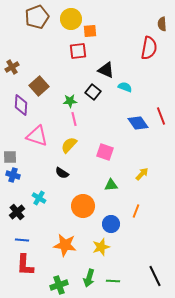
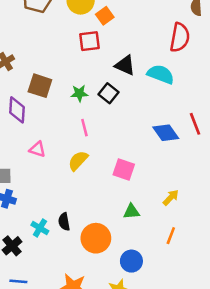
orange square: (90, 31) -> (105, 16), turned -32
brown square: (39, 86) -> (40, 86), turned -30
cyan semicircle: (125, 87) -> (161, 74), moved, size x1.5
green star: (70, 101) -> (79, 93), moved
pink triangle: (37, 136) -> (37, 149), size x0.6
black semicircle: (62, 173) -> (64, 222), moved, turned 48
orange line: (136, 211) -> (171, 236), moved

